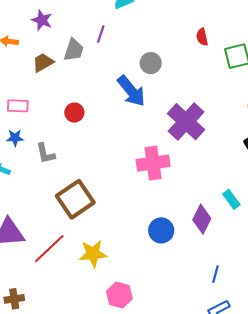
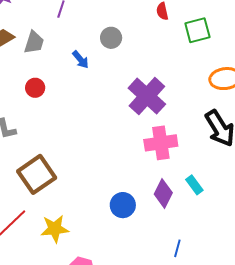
gray trapezoid: (74, 50) -> (34, 42), moved
blue arrow: (131, 91) -> (80, 60), moved, size x0.6
pink cross: (153, 163) -> (161, 143), moved
cyan rectangle: (231, 199) -> (194, 185), moved

